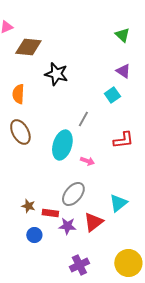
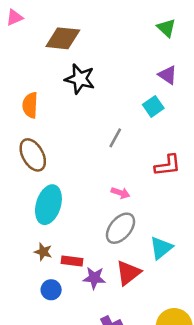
brown diamond: (28, 47) -> (63, 38), moved
cyan ellipse: (62, 145) -> (48, 205), moved
gray ellipse: (73, 194) -> (120, 228), moved

